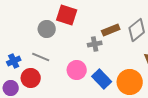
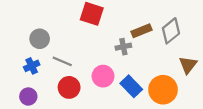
gray circle: (47, 29) -> (40, 39), moved
red circle: (31, 78) -> (69, 87), moved

